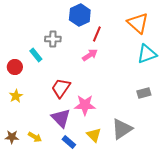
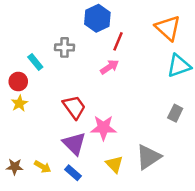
cyan rectangle: (36, 55) -> (35, 62), moved
red trapezoid: (61, 88) -> (74, 107), turned 110
gray rectangle: (144, 93) -> (175, 113), turned -48
yellow star: (16, 96) -> (19, 103), moved
blue rectangle: (69, 142) -> (73, 173), moved

